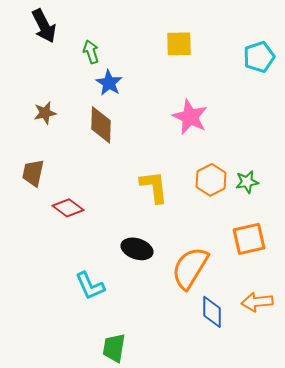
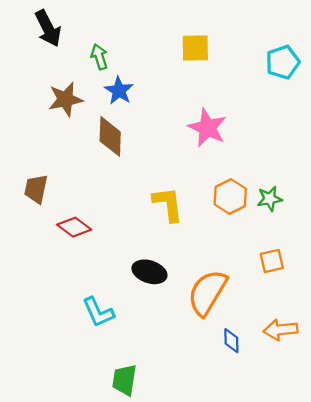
brown star: (45, 113) -> (65, 99), moved, size x1.4
orange square: (249, 239) -> (272, 261), size x0.7
blue diamond: (212, 312) -> (231, 341), size x0.7

